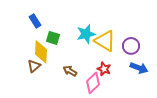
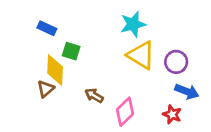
blue rectangle: (35, 21) -> (47, 28), turned -32
cyan star: (86, 34) -> (133, 24), moved
red star: (104, 69) -> (172, 114), moved

